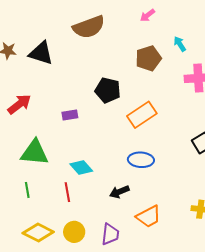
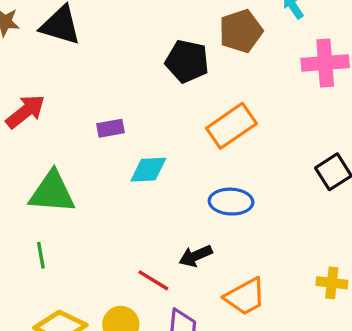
black pentagon: (108, 90) -> (187, 61), moved
cyan diamond: (81, 167) -> (148, 170), moved, turned -50
red line: (67, 192) -> (153, 280), moved, turned -48

